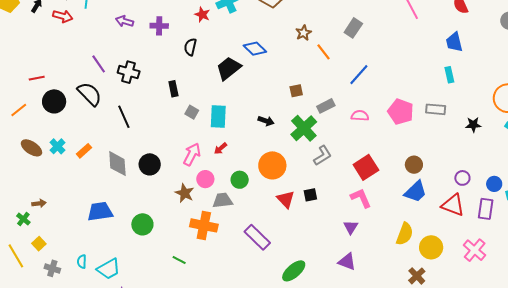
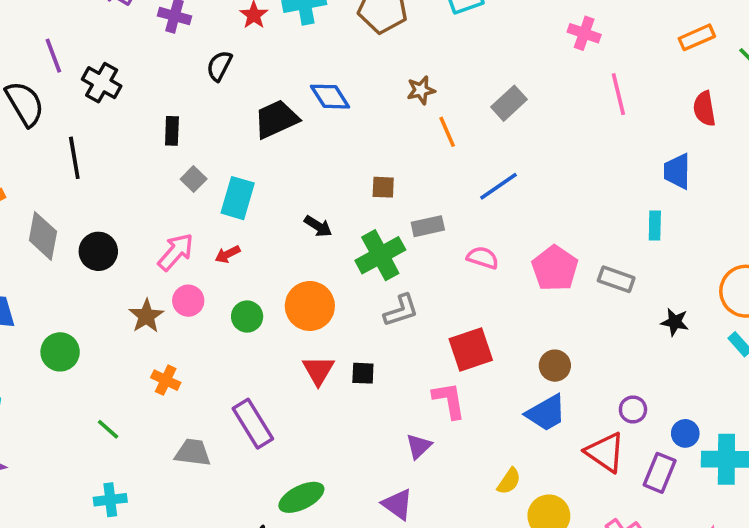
gray trapezoid: (223, 201) -> (193, 452), moved
orange cross: (204, 225) -> (166, 380), size x0.6
yellow semicircle: (405, 234) -> (509, 481), size x0.7

